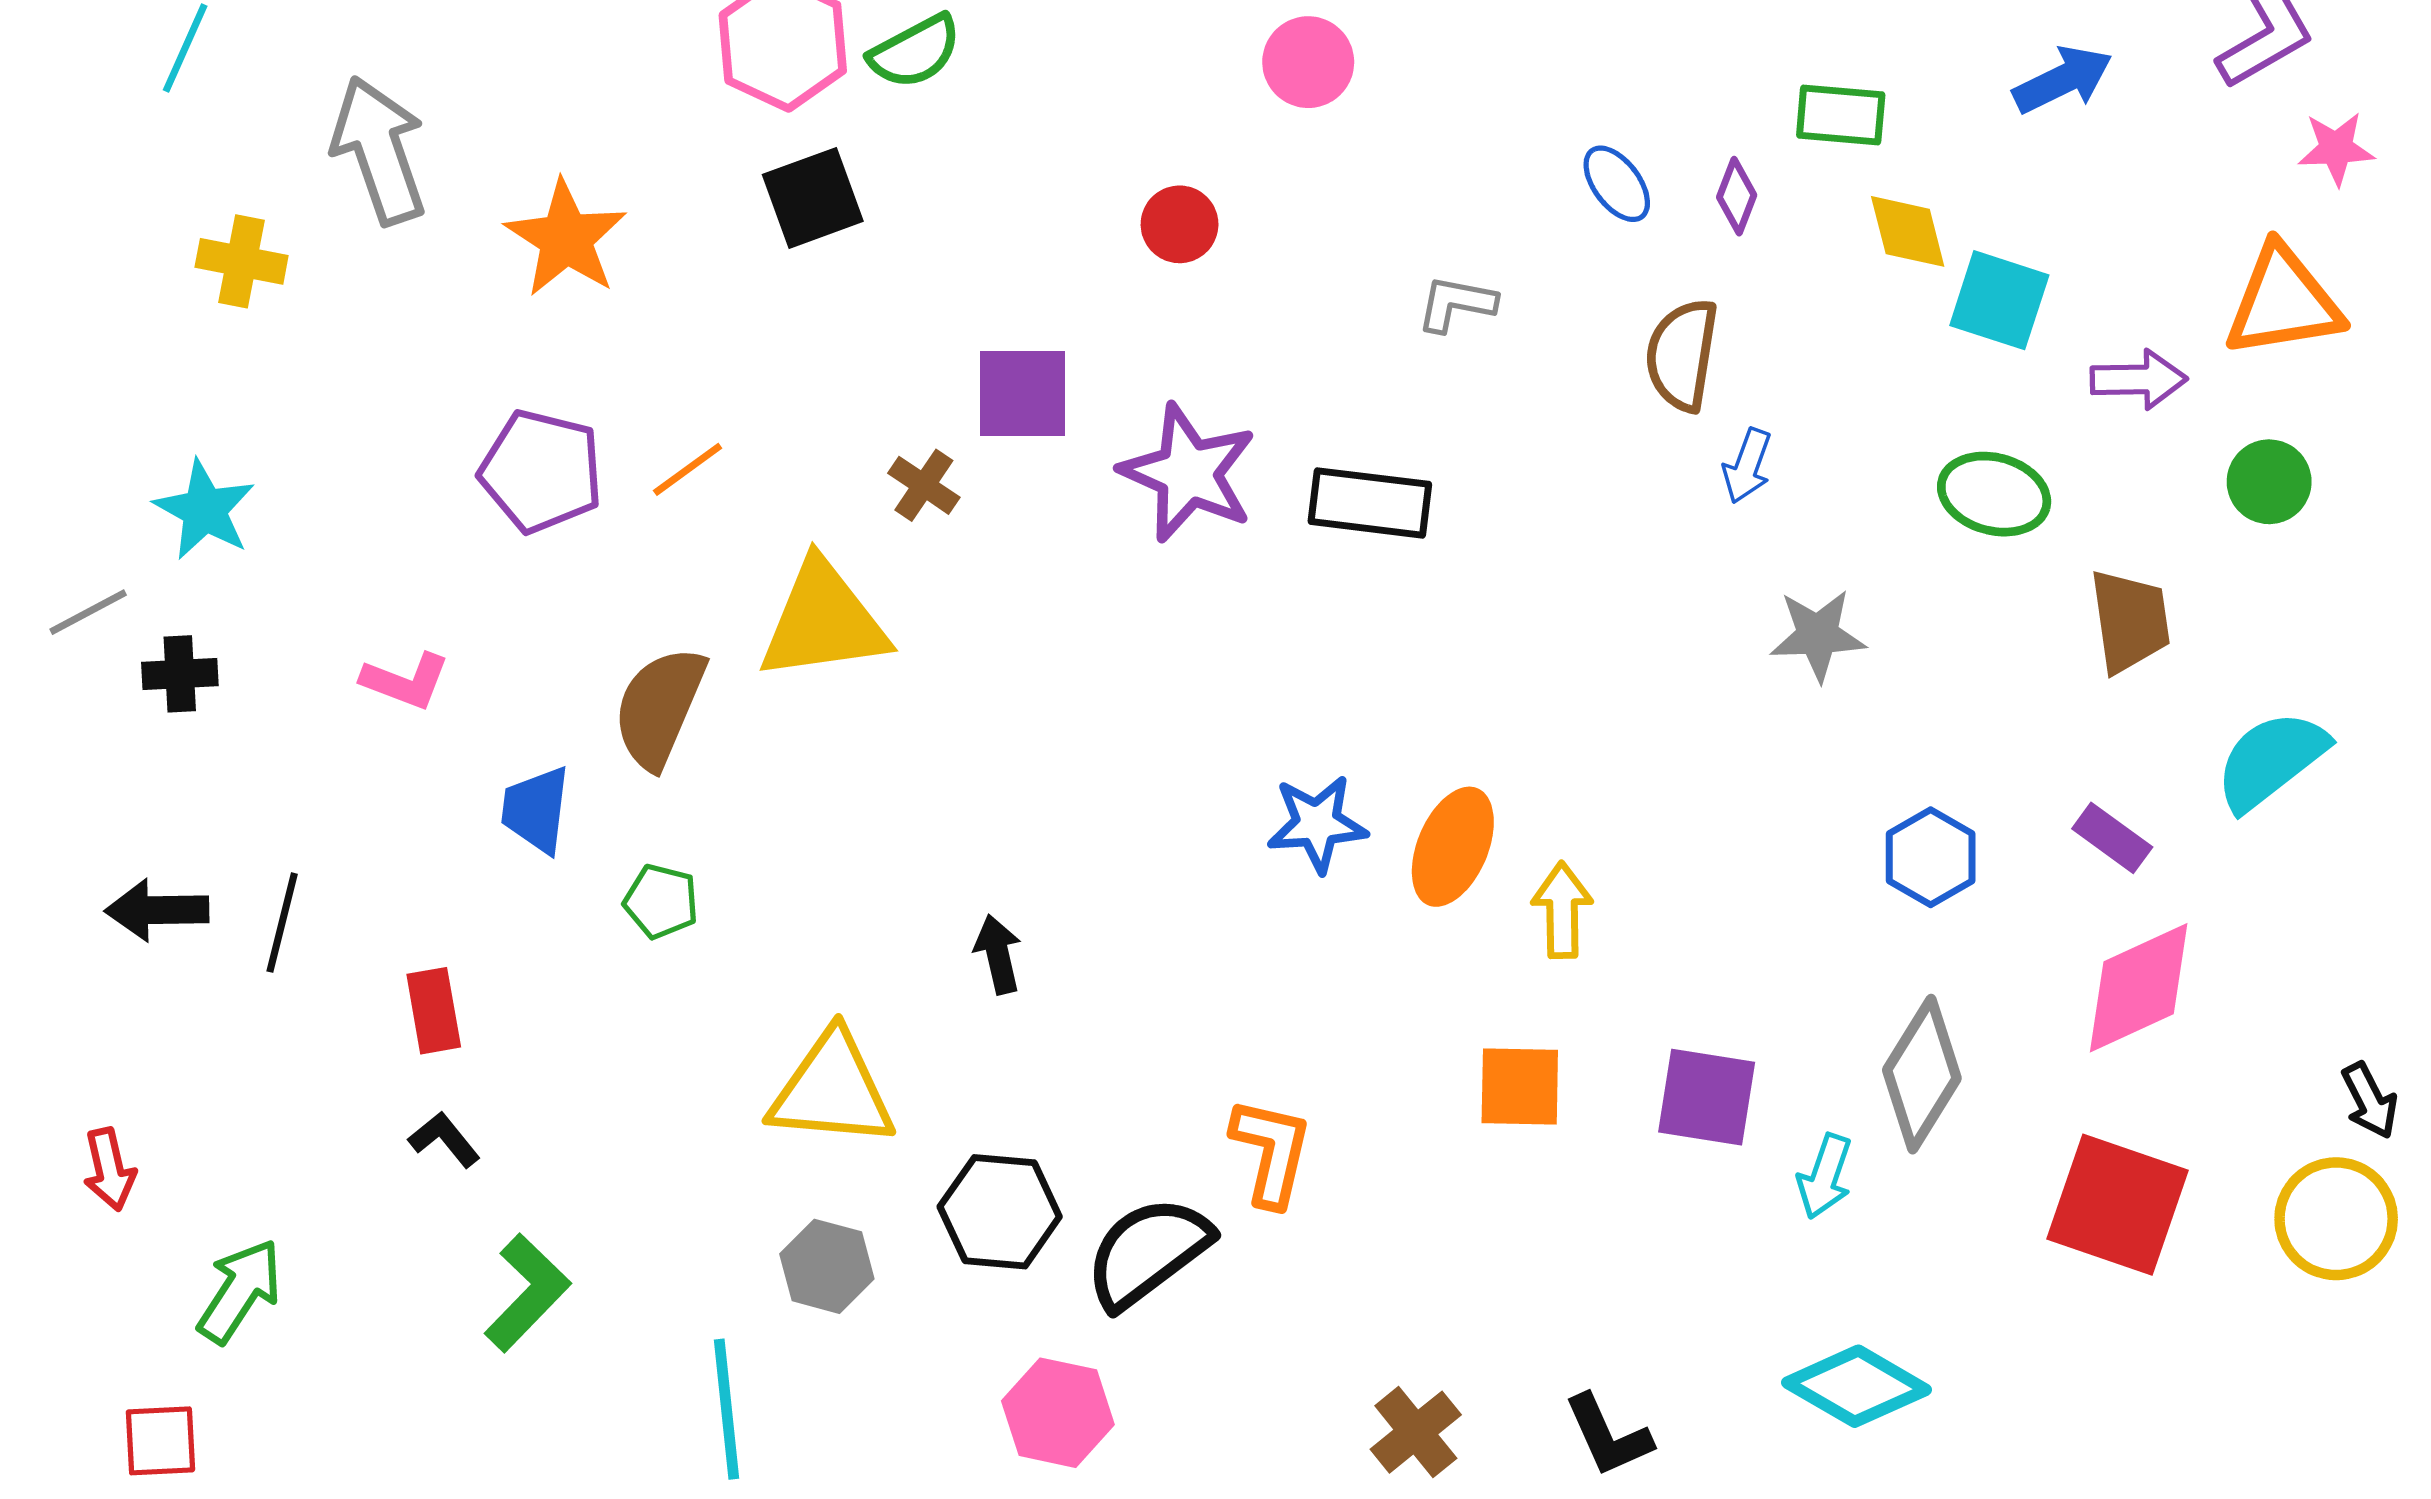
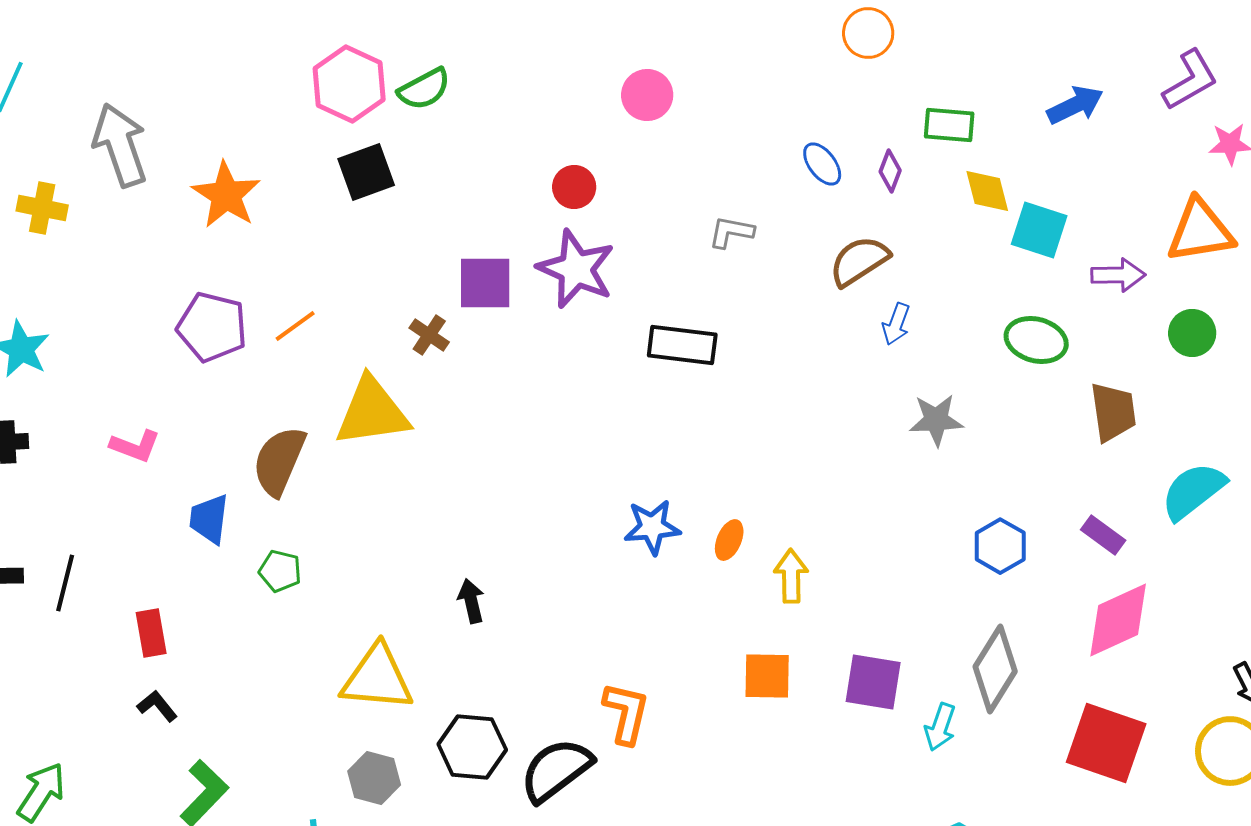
brown semicircle: (1682, 355) -> (859, 261), turned 48
purple star: (1188, 473) -> (576, 269), moved
orange ellipse: (1453, 847) -> (729, 540), size x0.6

